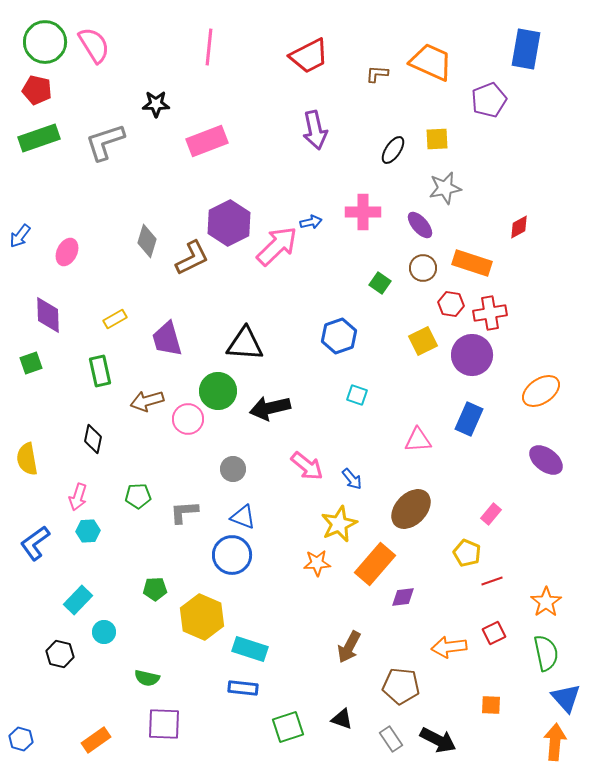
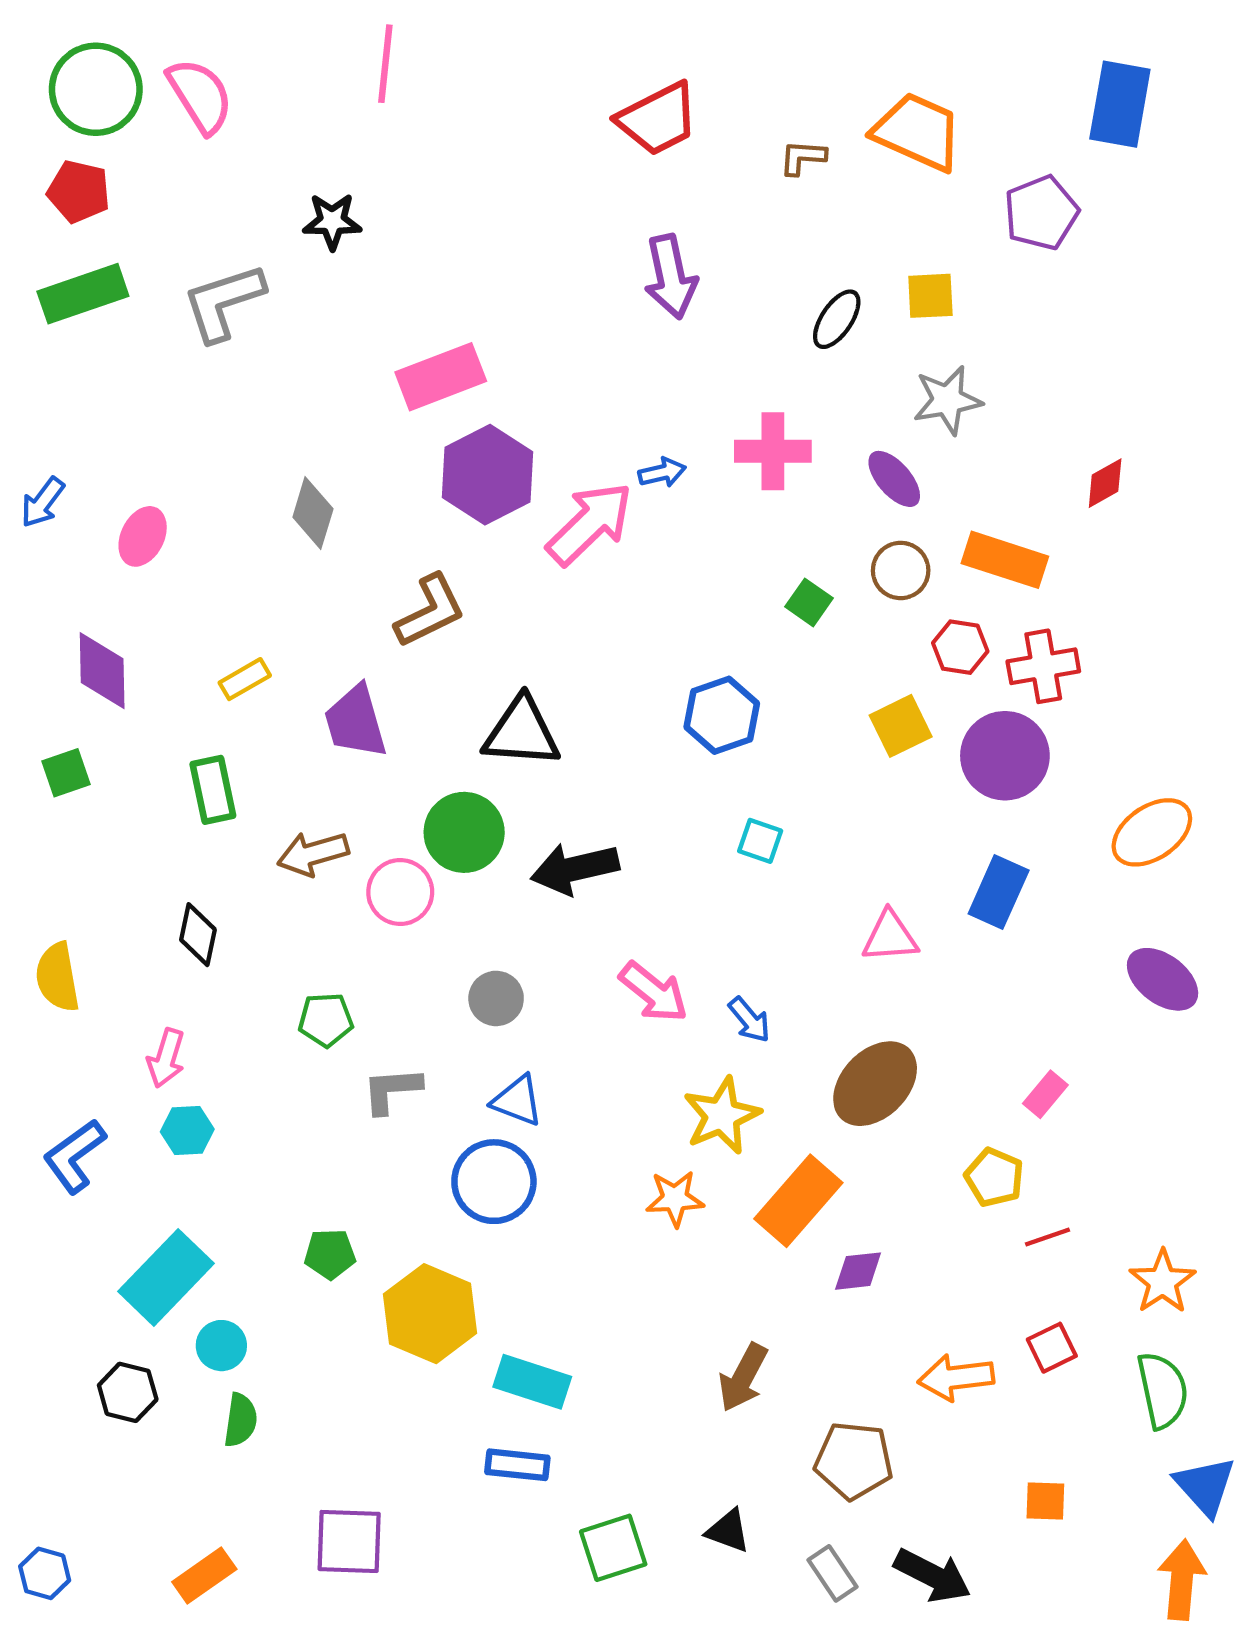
pink line: (209, 47) -> (385, 64), moved
pink rectangle: (207, 141) -> (441, 377), moved
brown L-shape: (192, 258) -> (430, 611), moved
green pentagon: (138, 496) -> (326, 1020), moved
cyan rectangle: (78, 600) -> (166, 1277), size x1.5
green semicircle: (147, 678) -> (241, 1420), moved, turned -95

